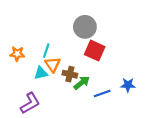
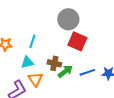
orange triangle: (53, 64) -> (35, 79), moved
blue line: (102, 94) -> (87, 72), moved

